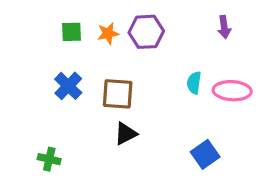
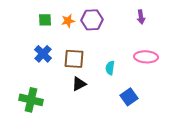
cyan semicircle: (194, 83) -> (110, 68), moved
green cross: (49, 159) -> (31, 100), size x1.6

